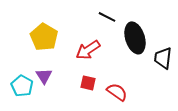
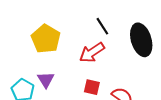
black line: (107, 17) -> (102, 26), moved, turned 30

